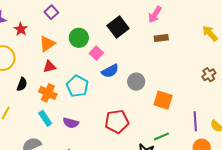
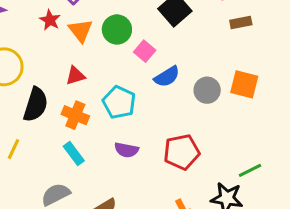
red star: (21, 29) -> (50, 20), moved
orange triangle: (47, 44) -> (81, 31), moved, turned -30
black semicircle: (22, 84) -> (36, 105), size x1.6
orange square: (163, 100) -> (244, 84), moved
purple semicircle: (71, 123) -> (126, 150), moved

